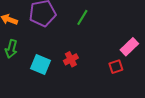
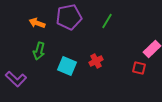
red square: (116, 67) -> (139, 68), turned 32

